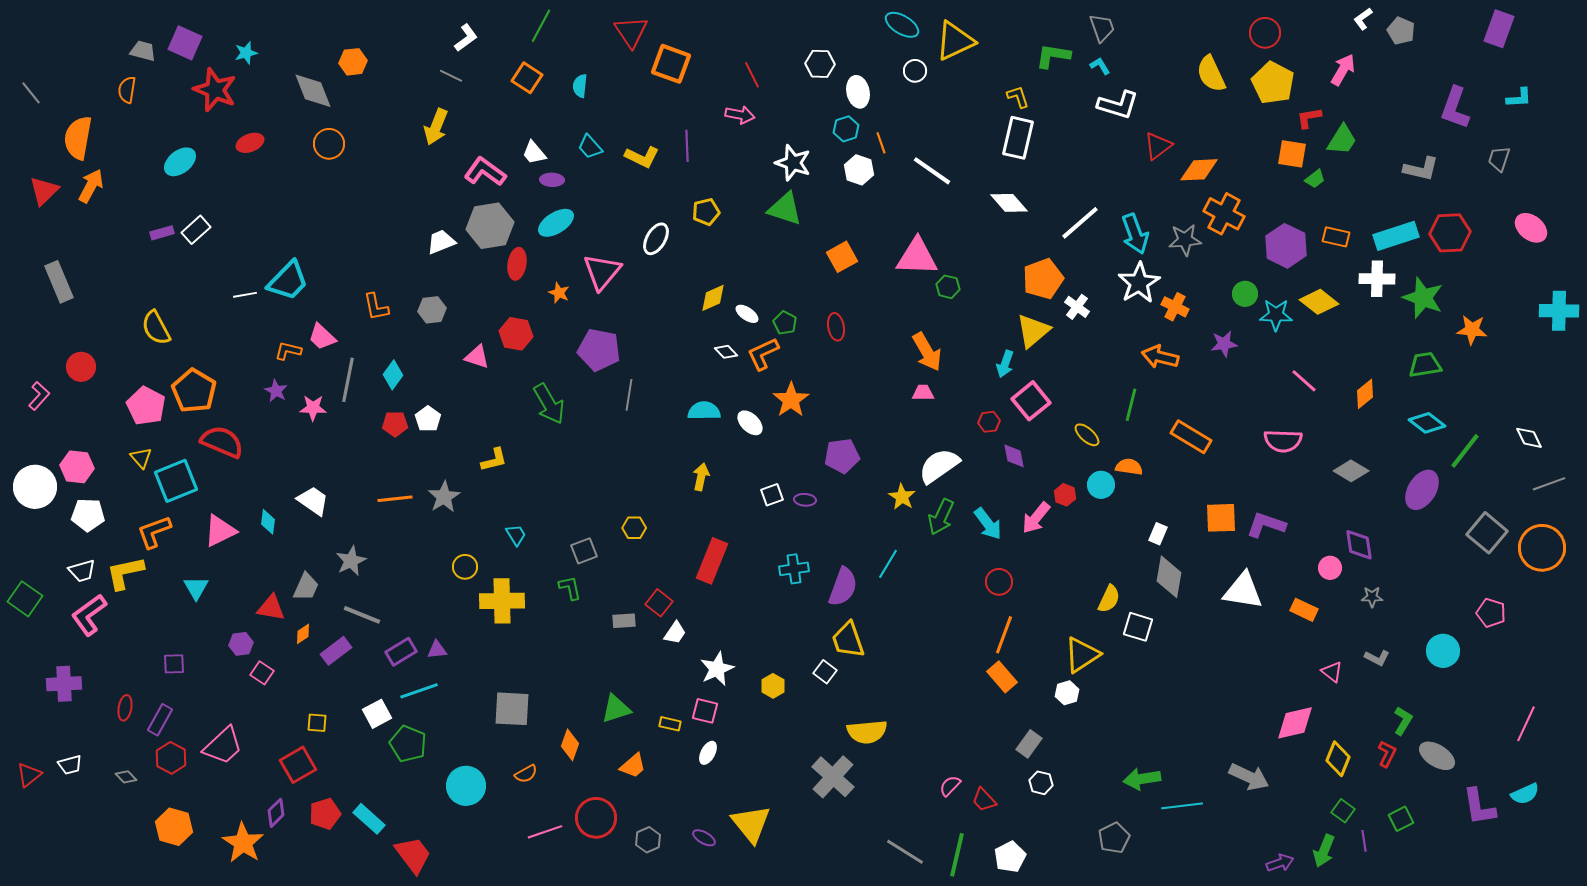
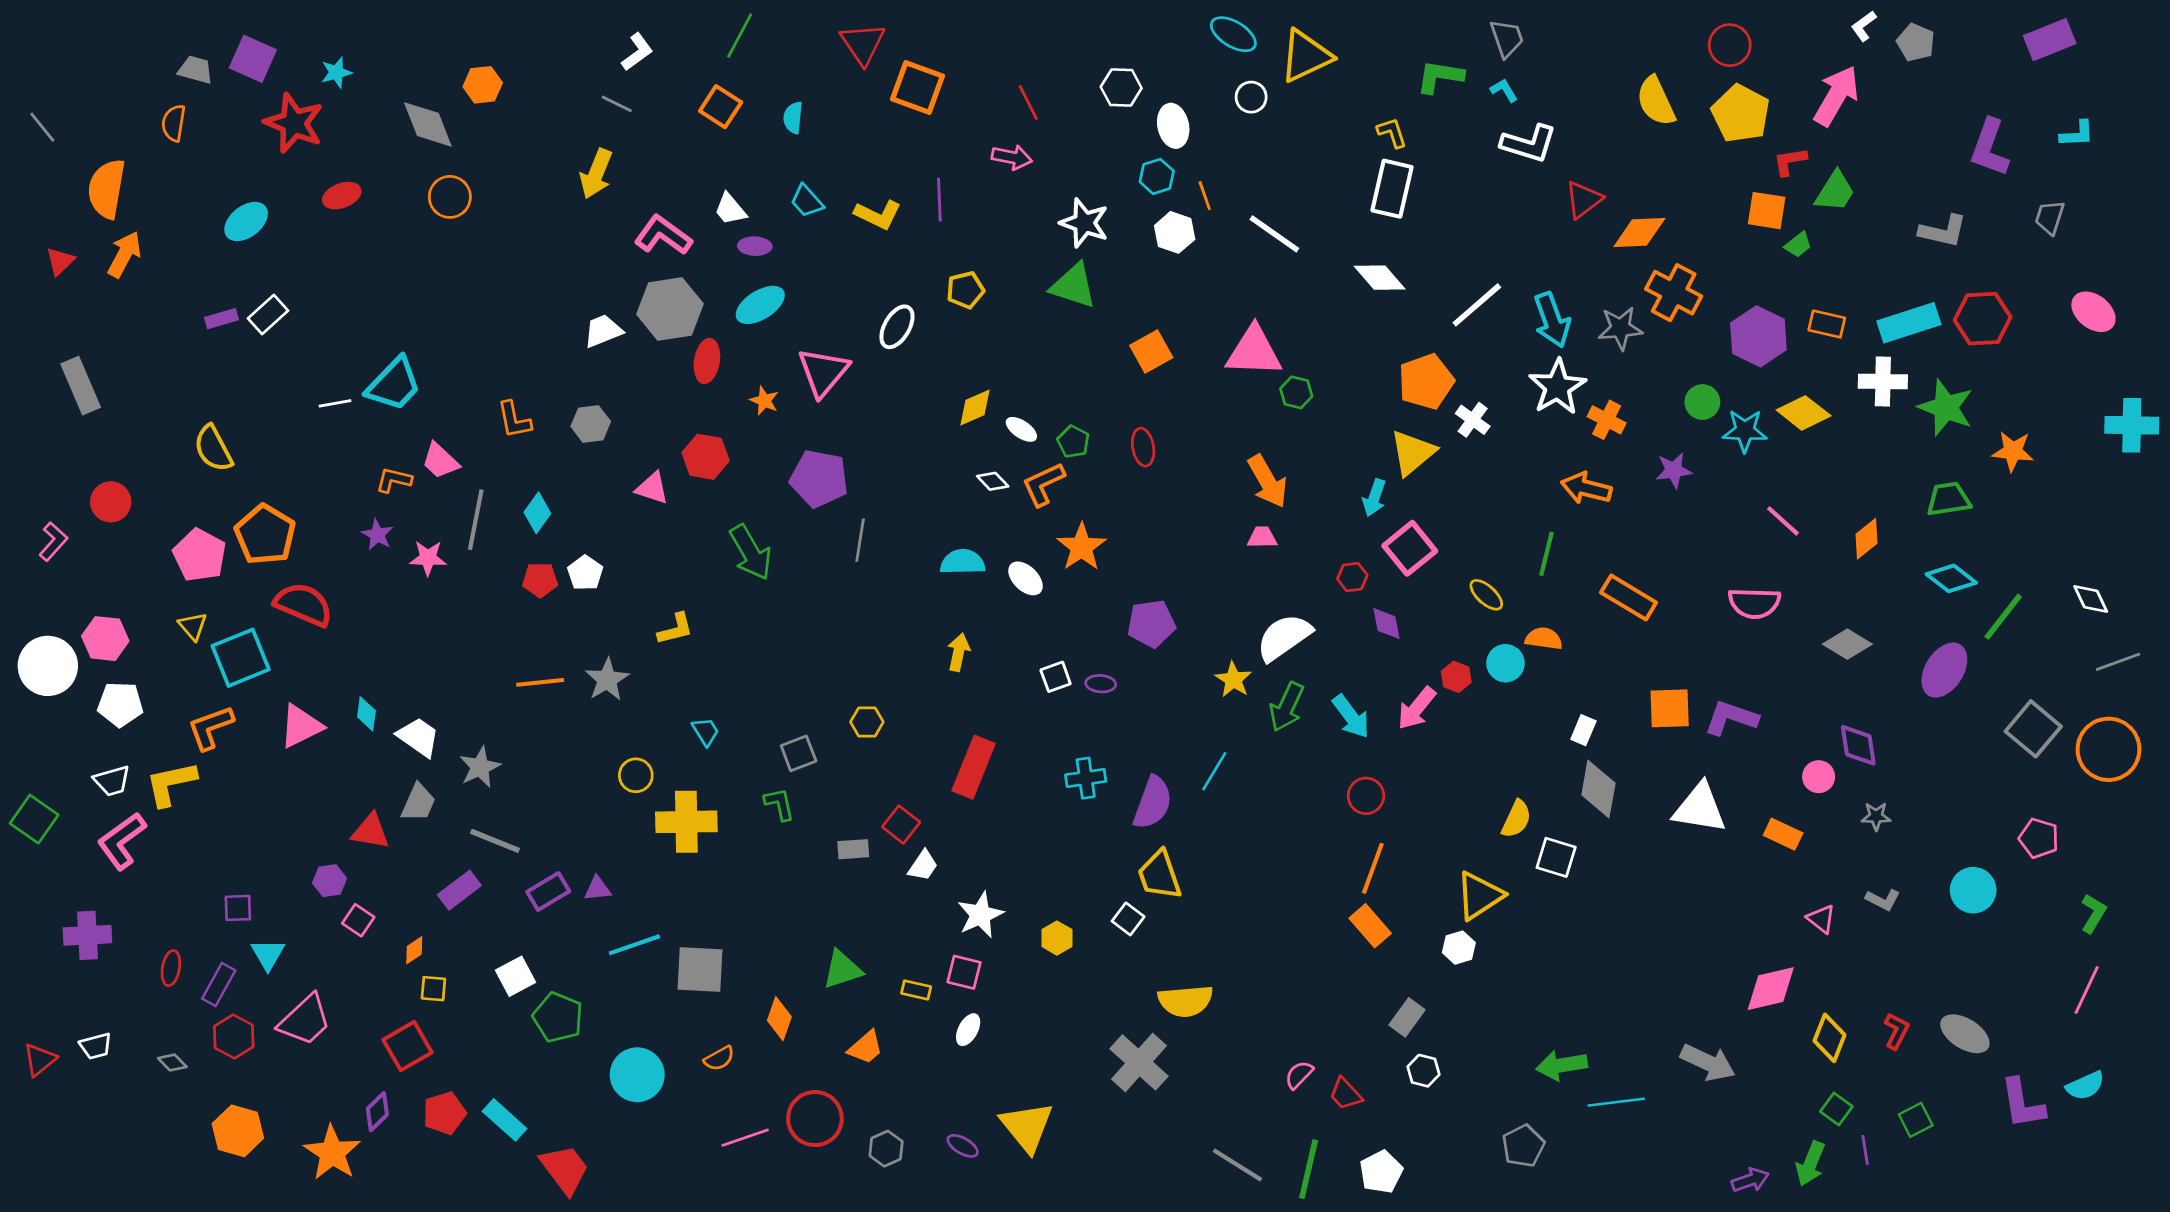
purple rectangle: (1499, 29) -> (2050, 40), turned 48
pink arrow: (1343, 70) -> (1836, 96), size x1.4
red triangle: (44, 191) -> (60, 261), size x0.7
white trapezoid: (313, 501) -> (418, 737), moved
cyan triangle: (196, 588) -> (268, 954), moved
orange diamond: (303, 634) -> (414, 950), moved
cyan line: (419, 691) -> (634, 945), moved
green L-shape: (1403, 721) -> (2093, 913), moved

